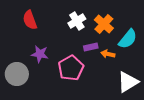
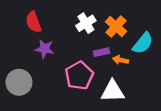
purple star: (40, 54) -> (45, 49), moved
white triangle: (128, 82) -> (113, 91), moved, turned 30

